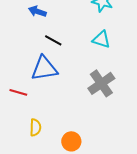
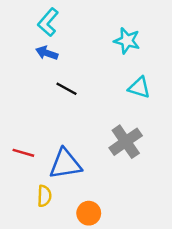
cyan triangle: (101, 39) -> (139, 87), moved
blue triangle: (44, 68) -> (65, 164), moved

